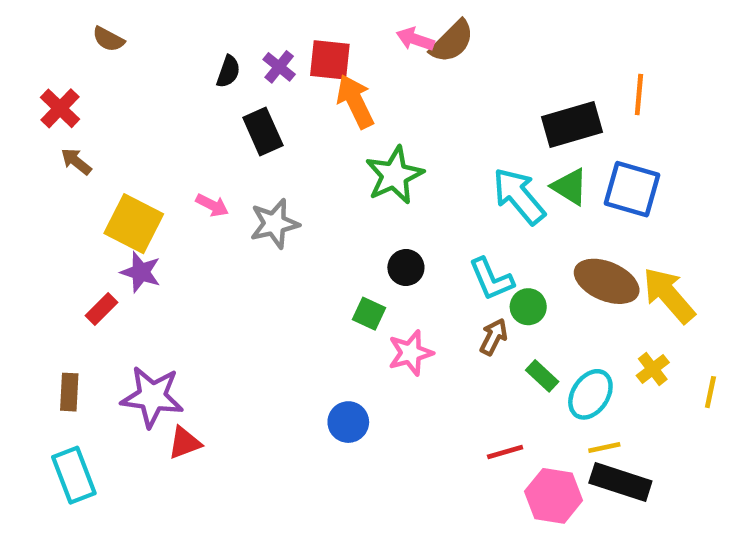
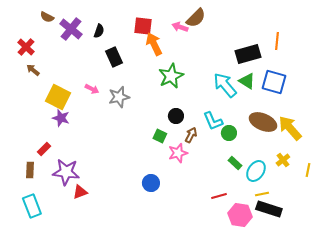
pink arrow: (415, 39) -> (180, 27), moved
purple cross: (279, 67) -> (71, 29), moved, size x1.6
red rectangle: (101, 309) -> (44, 149), moved
brown arrow: (494, 337) -> (191, 135), moved

